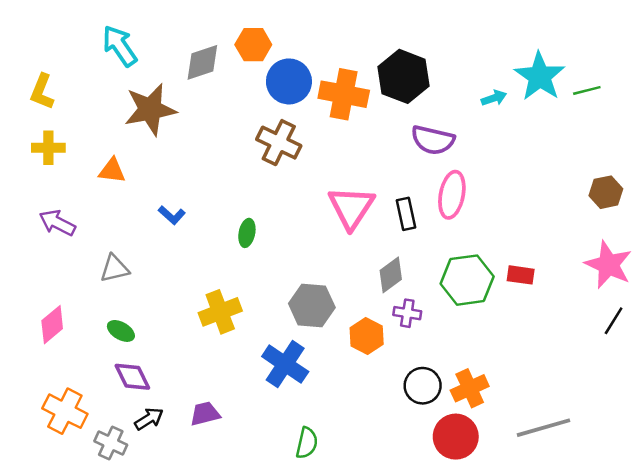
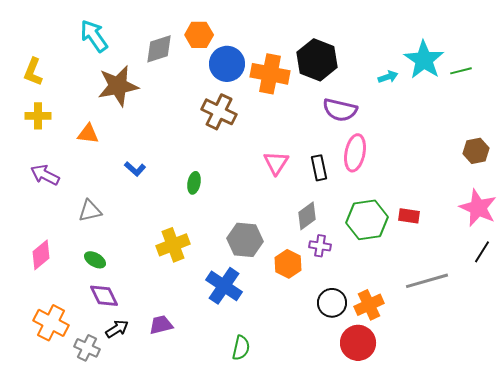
pink triangle: (351, 207) -> (276, 163), size x0.7
gray line: (544, 428) -> (427, 281), moved

